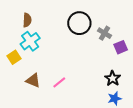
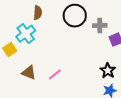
brown semicircle: (27, 20) -> (38, 13), moved
gray cross: (105, 33) -> (100, 26), turned -32

